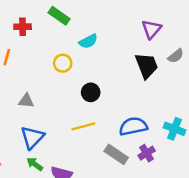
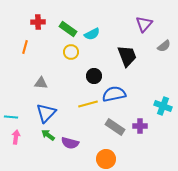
green rectangle: (59, 16) -> (68, 29), moved
black trapezoid: (147, 66) -> (127, 56), moved
blue semicircle: (133, 126) -> (114, 94), moved
purple cross: (147, 153) -> (140, 126), turned 32

